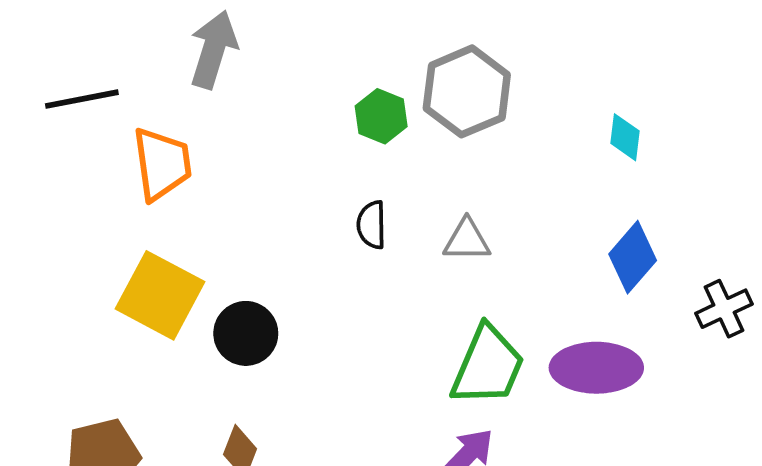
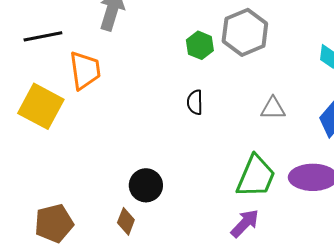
gray triangle: (467, 240) -> (273, 108), moved
yellow square: (160, 295) -> (41, 106), moved
black circle: (246, 333) -> (146, 185), moved

